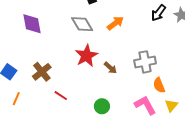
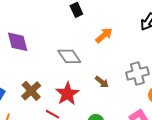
gray diamond: (82, 24) -> (69, 56), moved
red star: (86, 56) -> (67, 94), moved

